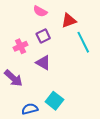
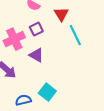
red triangle: (69, 21) -> (61, 14), turned -42
pink cross: (21, 46) -> (14, 39), size x1.5

